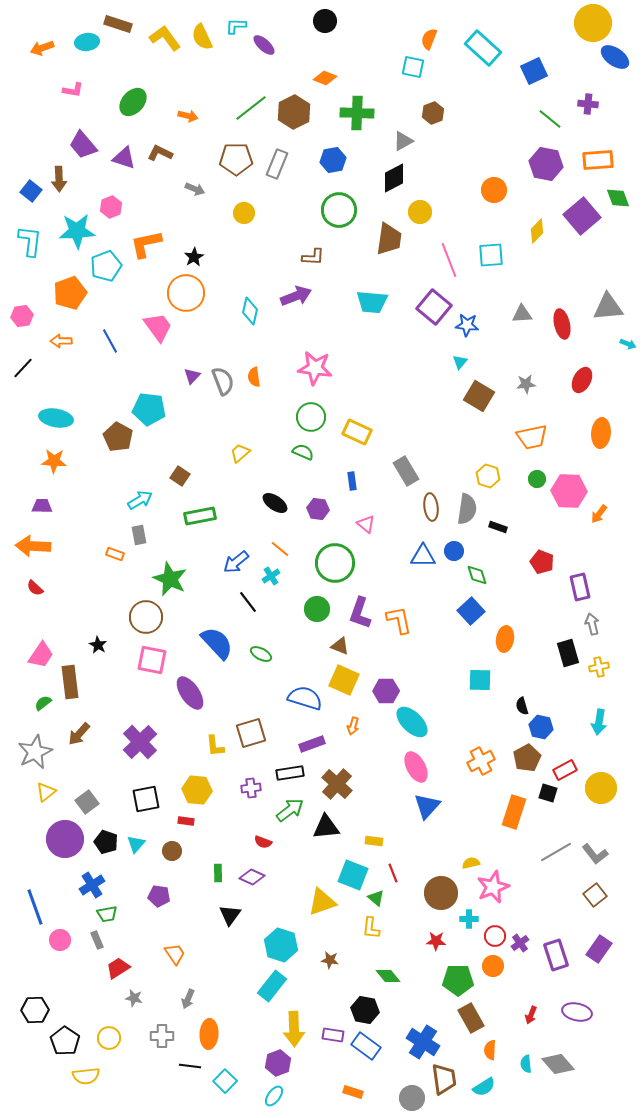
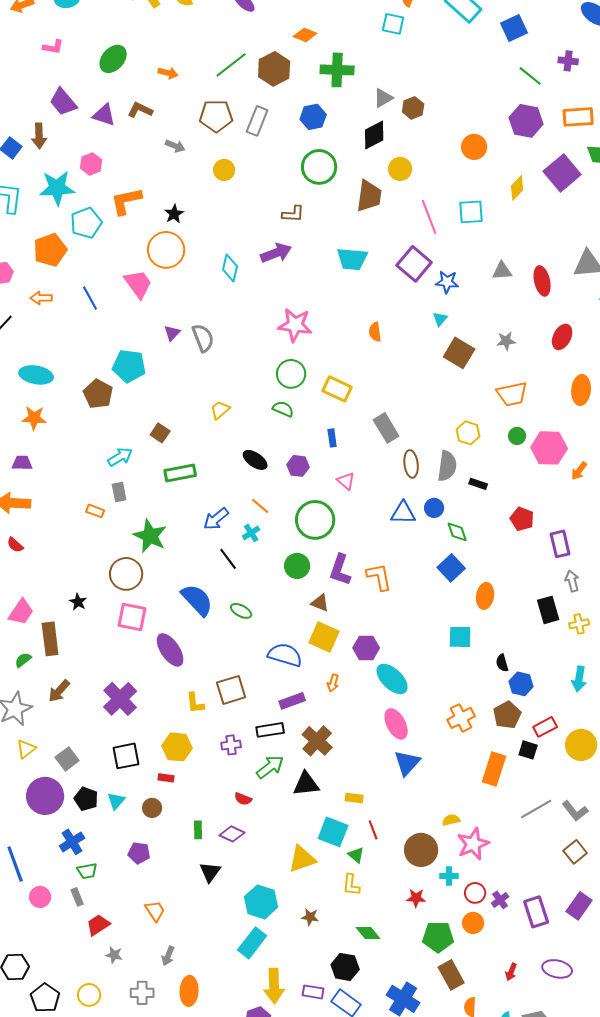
brown hexagon: (433, 113) -> (413, 108), moved
orange semicircle: (254, 377) -> (375, 332), moved

